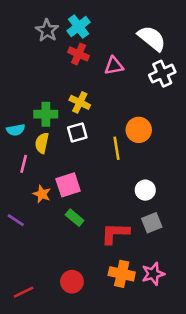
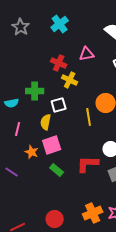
gray star: (47, 30) -> (21, 27), moved
red cross: (79, 54) -> (59, 63), moved
yellow cross: (80, 102) -> (70, 80), moved
yellow semicircle: (42, 143) -> (46, 122), moved
red L-shape: (115, 233) -> (88, 164), moved
orange cross: (122, 274) -> (93, 213), turned -36

